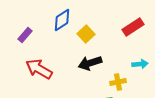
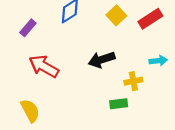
yellow square: (86, 34) -> (116, 15), moved

